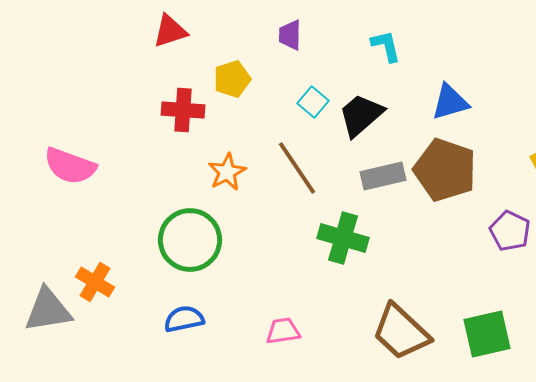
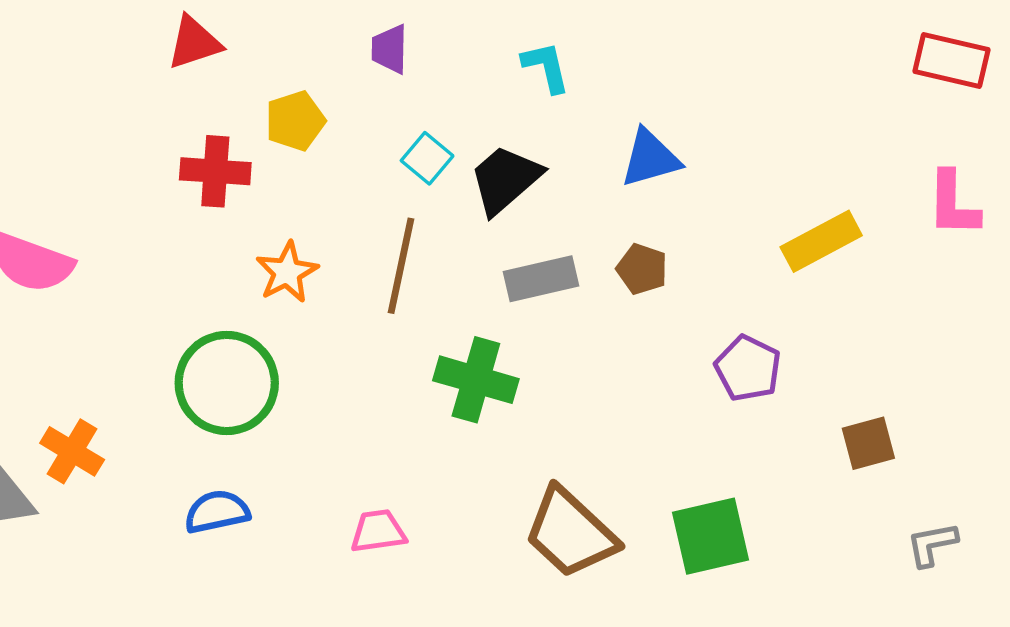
brown line: (297, 168) -> (401, 266), turned 46
brown pentagon: (445, 170) -> (642, 269), size x0.5

